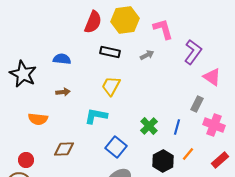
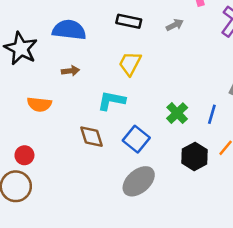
blue semicircle: (62, 59) -> (69, 30), size x1.5
brown diamond: (64, 149) -> (92, 137), moved, turned 75

